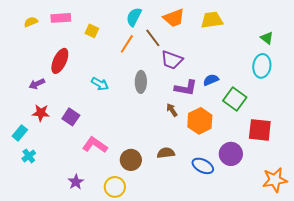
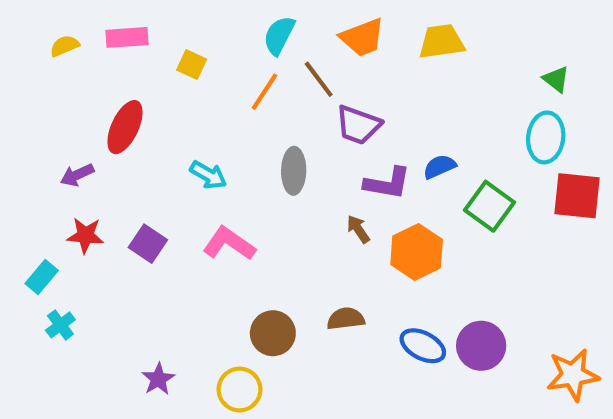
red square: (260, 130) -> (577, 196), moved
pink L-shape: (95, 145) -> (229, 244), moved
purple circle: (231, 154) -> (481, 346), moved

